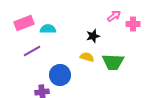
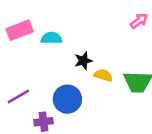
black star: (93, 36) -> (83, 61), moved
purple line: (32, 51) -> (18, 96), moved

